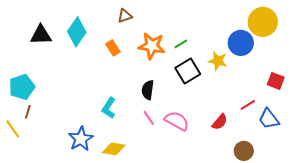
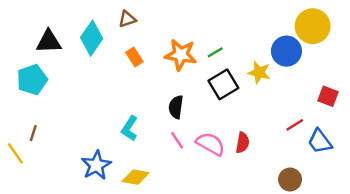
brown triangle: (125, 16) -> (127, 19), moved
cyan pentagon: (22, 87) -> (32, 80), moved
red semicircle: (220, 122) -> (242, 143), moved, turned -30

